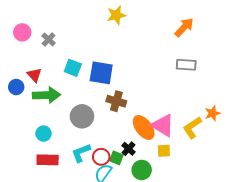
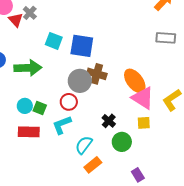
red triangle: (34, 75) -> (16, 20), moved
gray circle: (82, 116) -> (80, 81), moved
orange ellipse: (144, 127) -> (135, 81), moved
red circle: (101, 157) -> (69, 102), moved
green square: (116, 158) -> (40, 108), moved

